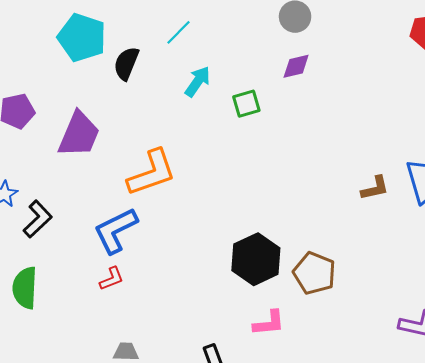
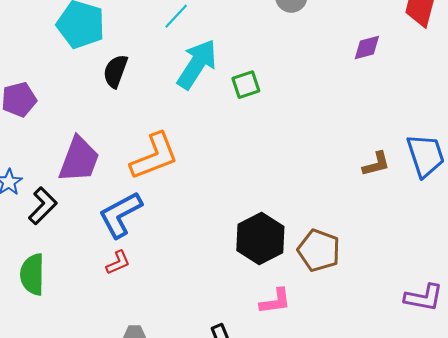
black semicircle: (126, 63) -> (115, 71), moved
purple diamond: (296, 66) -> (367, 47), moved
cyan arrow: (198, 81) -> (197, 64), size x1.6
purple trapezoid: (79, 134) -> (79, 160), moved

